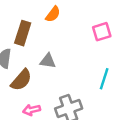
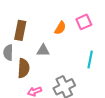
orange semicircle: (53, 14) -> (60, 28), moved
brown semicircle: (21, 80) -> (24, 68), turned -30

